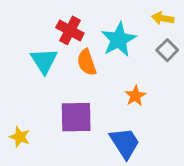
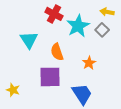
red cross: (70, 30) -> (54, 14), moved
gray square: (167, 50) -> (102, 30), moved
orange semicircle: (87, 62) -> (57, 52), moved

